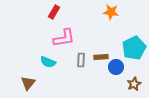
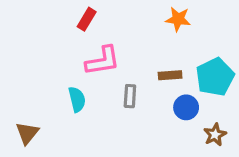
brown rectangle: (101, 57) -> (170, 75), moved
cyan semicircle: (48, 62) -> (77, 99), turned -126
brown triangle: (28, 83) -> (27, 133), moved

